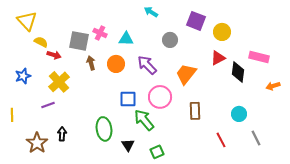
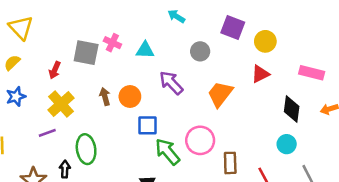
yellow semicircle: (41, 42) -> (12, 63), moved, turned -72
red arrow: (54, 55) -> (55, 70), turned 96
brown arrow: (91, 63) -> (105, 97), moved
orange circle: (116, 64) -> (130, 97), moved
black diamond: (238, 72) -> (292, 109), moved
pink circle: (160, 97) -> (200, 140), moved
brown rectangle: (195, 111) -> (230, 163), moved
green ellipse: (104, 129) -> (86, 149), moved

